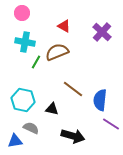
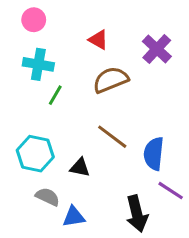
brown semicircle: (57, 52) -> (111, 80), moved
black arrow: (73, 136) -> (137, 214), moved, turned 60
blue triangle: (15, 141) -> (74, 217), moved

